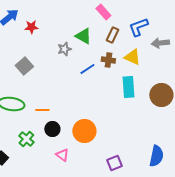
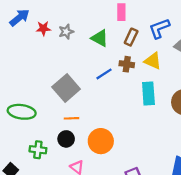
pink rectangle: (103, 12) -> (121, 12), turned 42
gray star: (64, 49) -> (66, 32), moved
gray square: (24, 66) -> (66, 88), moved, size x1.4
orange line: (42, 110) -> (72, 118), moved
green cross: (26, 139) -> (38, 150), turned -35

